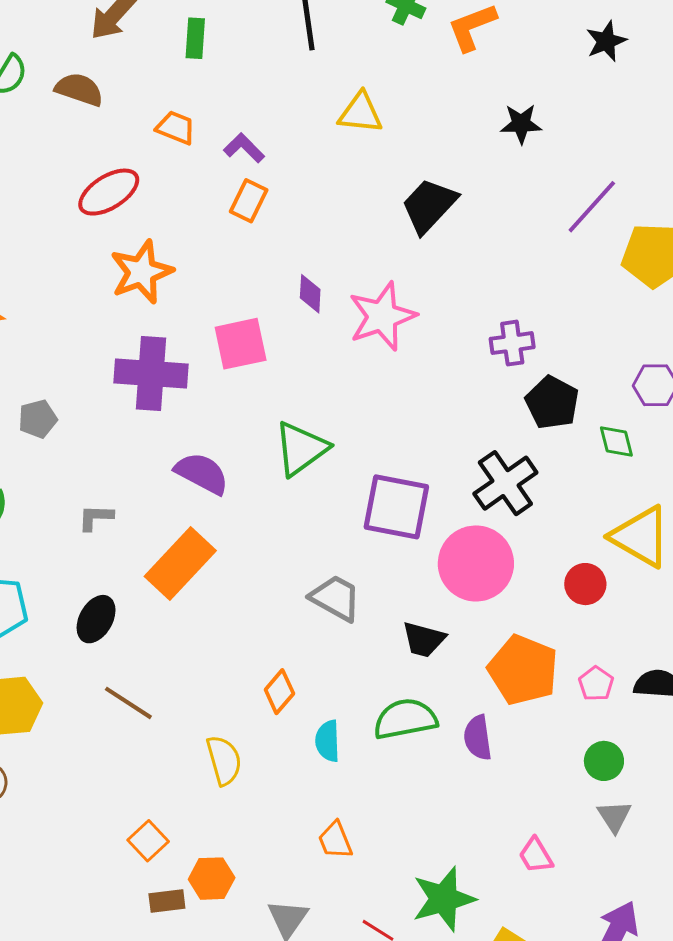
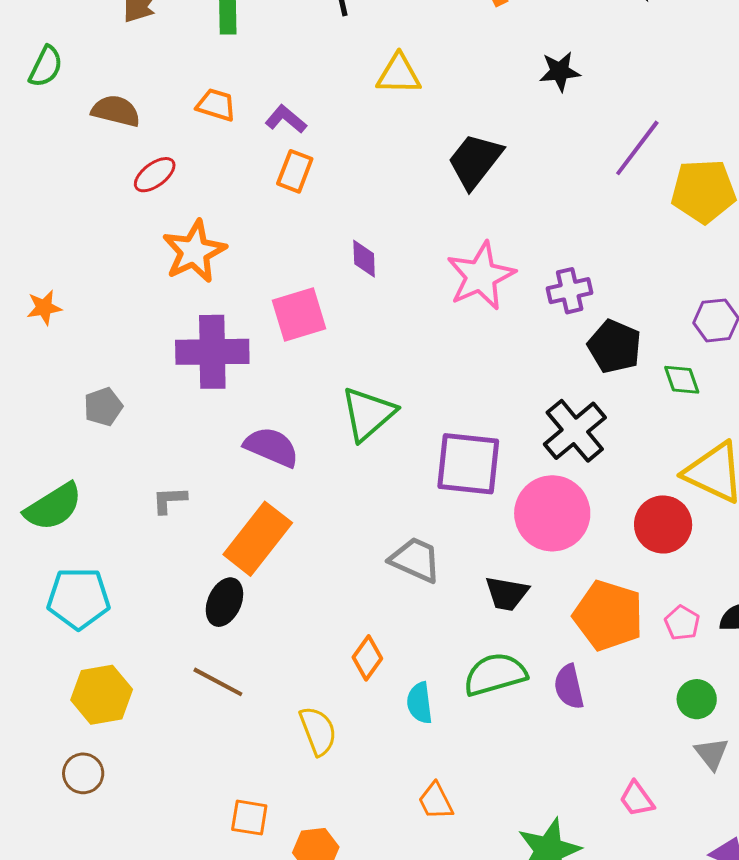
brown semicircle: (79, 89) -> (116, 111), moved
red ellipse: (109, 192) -> (155, 175), size x0.7
pink star: (382, 316) -> (481, 276), moved
red circle: (585, 584) -> (663, 524), size x1.4
black ellipse: (96, 619) -> (224, 602), moved
orange square: (148, 841) -> (249, 818), turned -33

